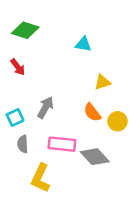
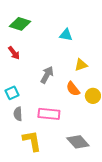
gray arrow: (45, 107) -> (47, 75), moved
gray diamond: (95, 157) -> (78, 142), moved
yellow L-shape: (40, 178) -> (32, 141), turned 145

